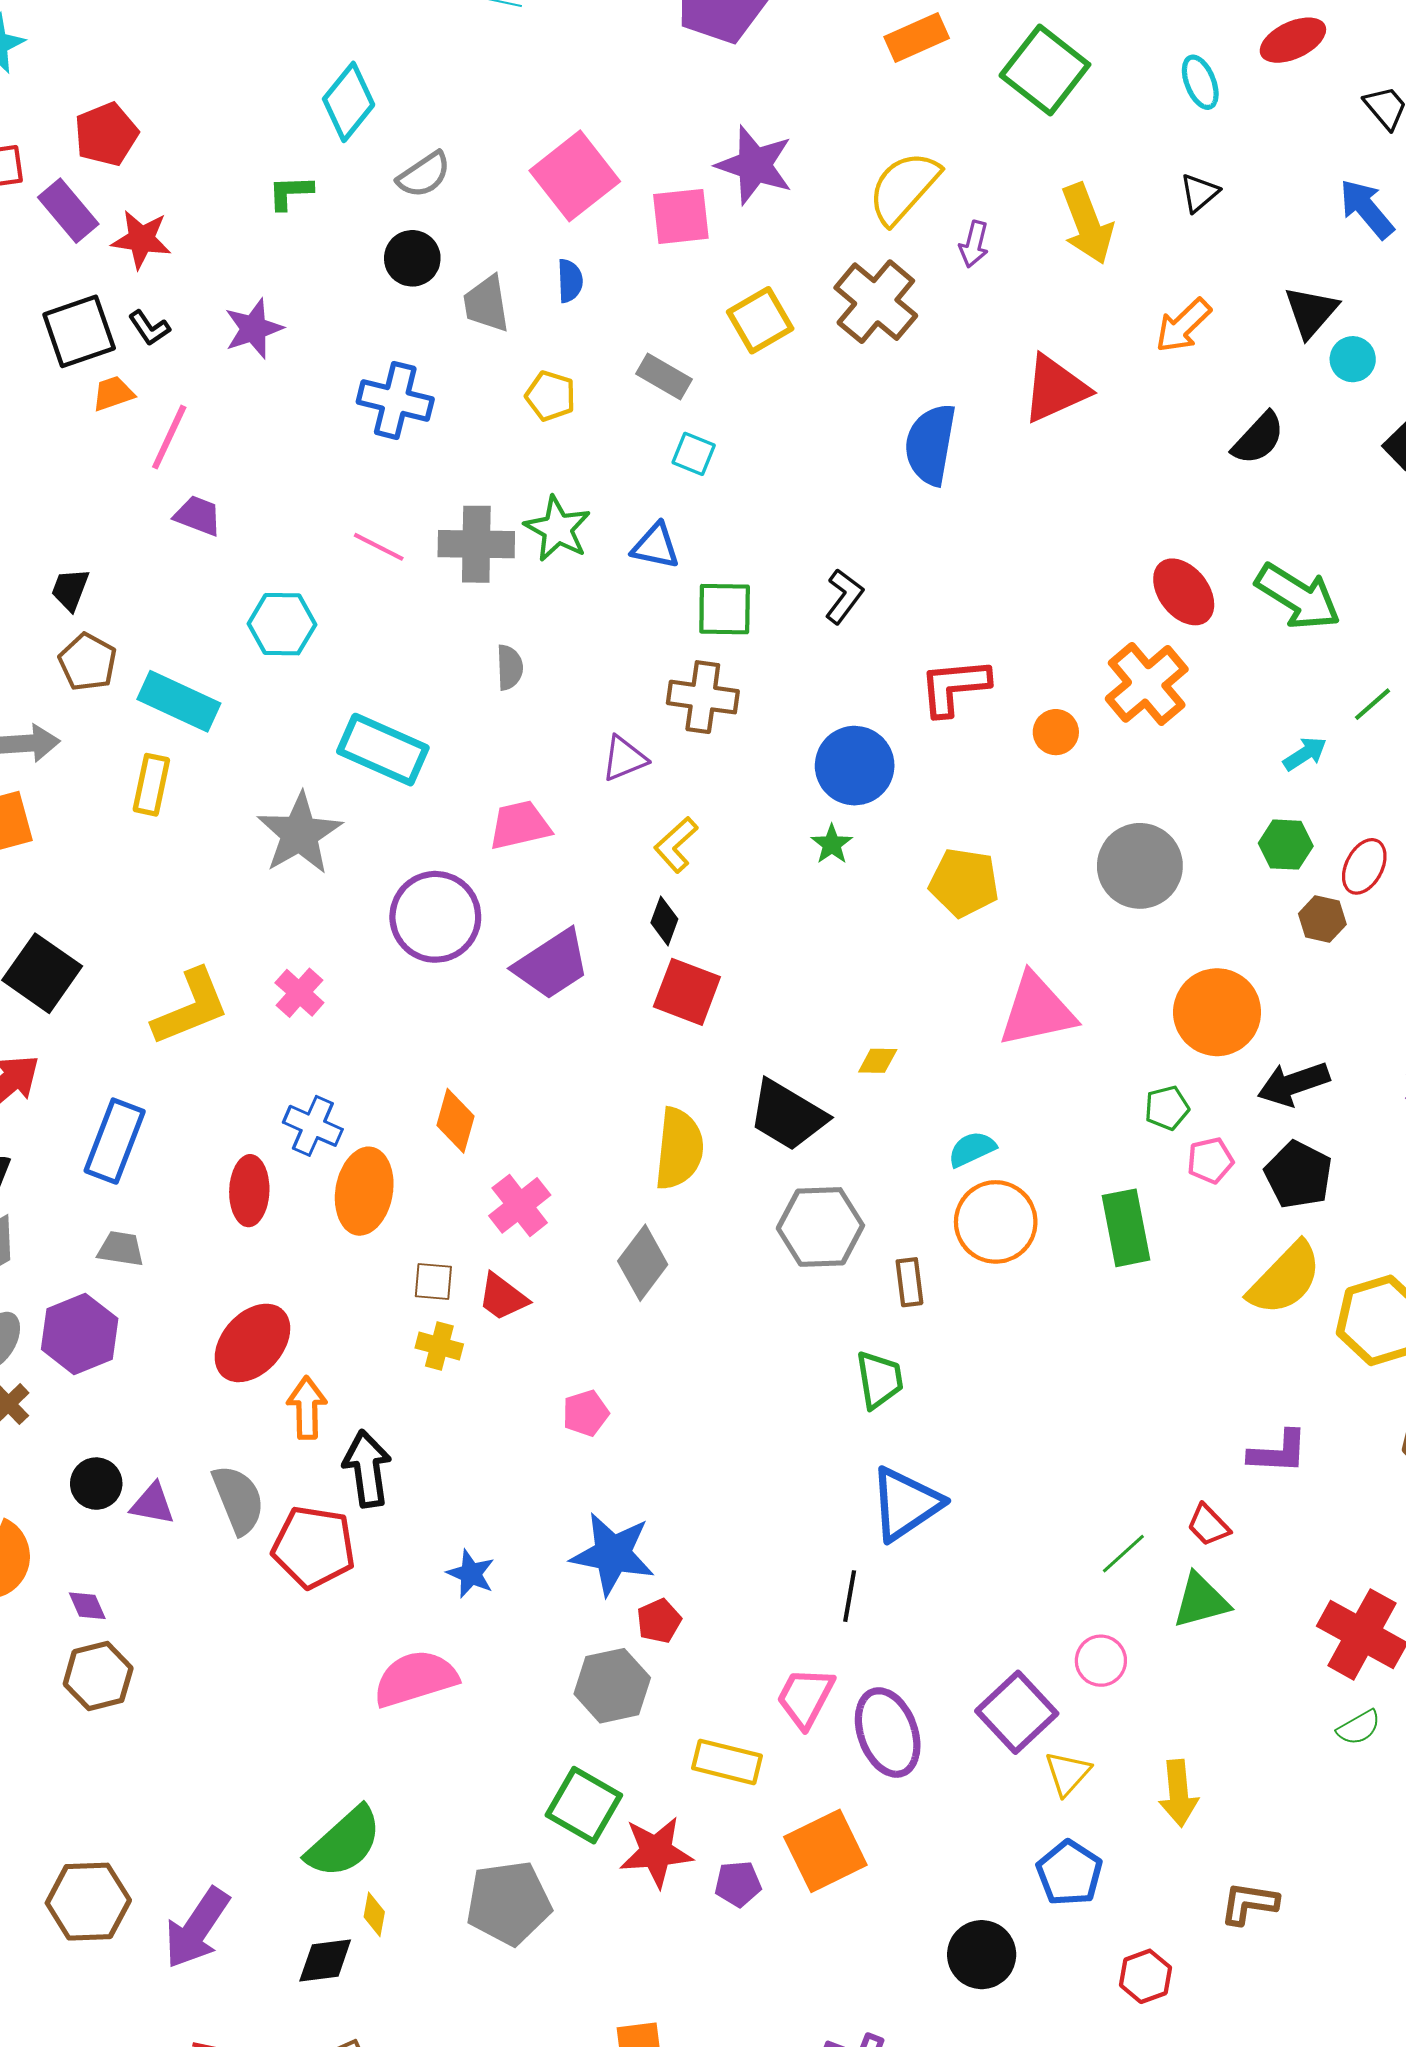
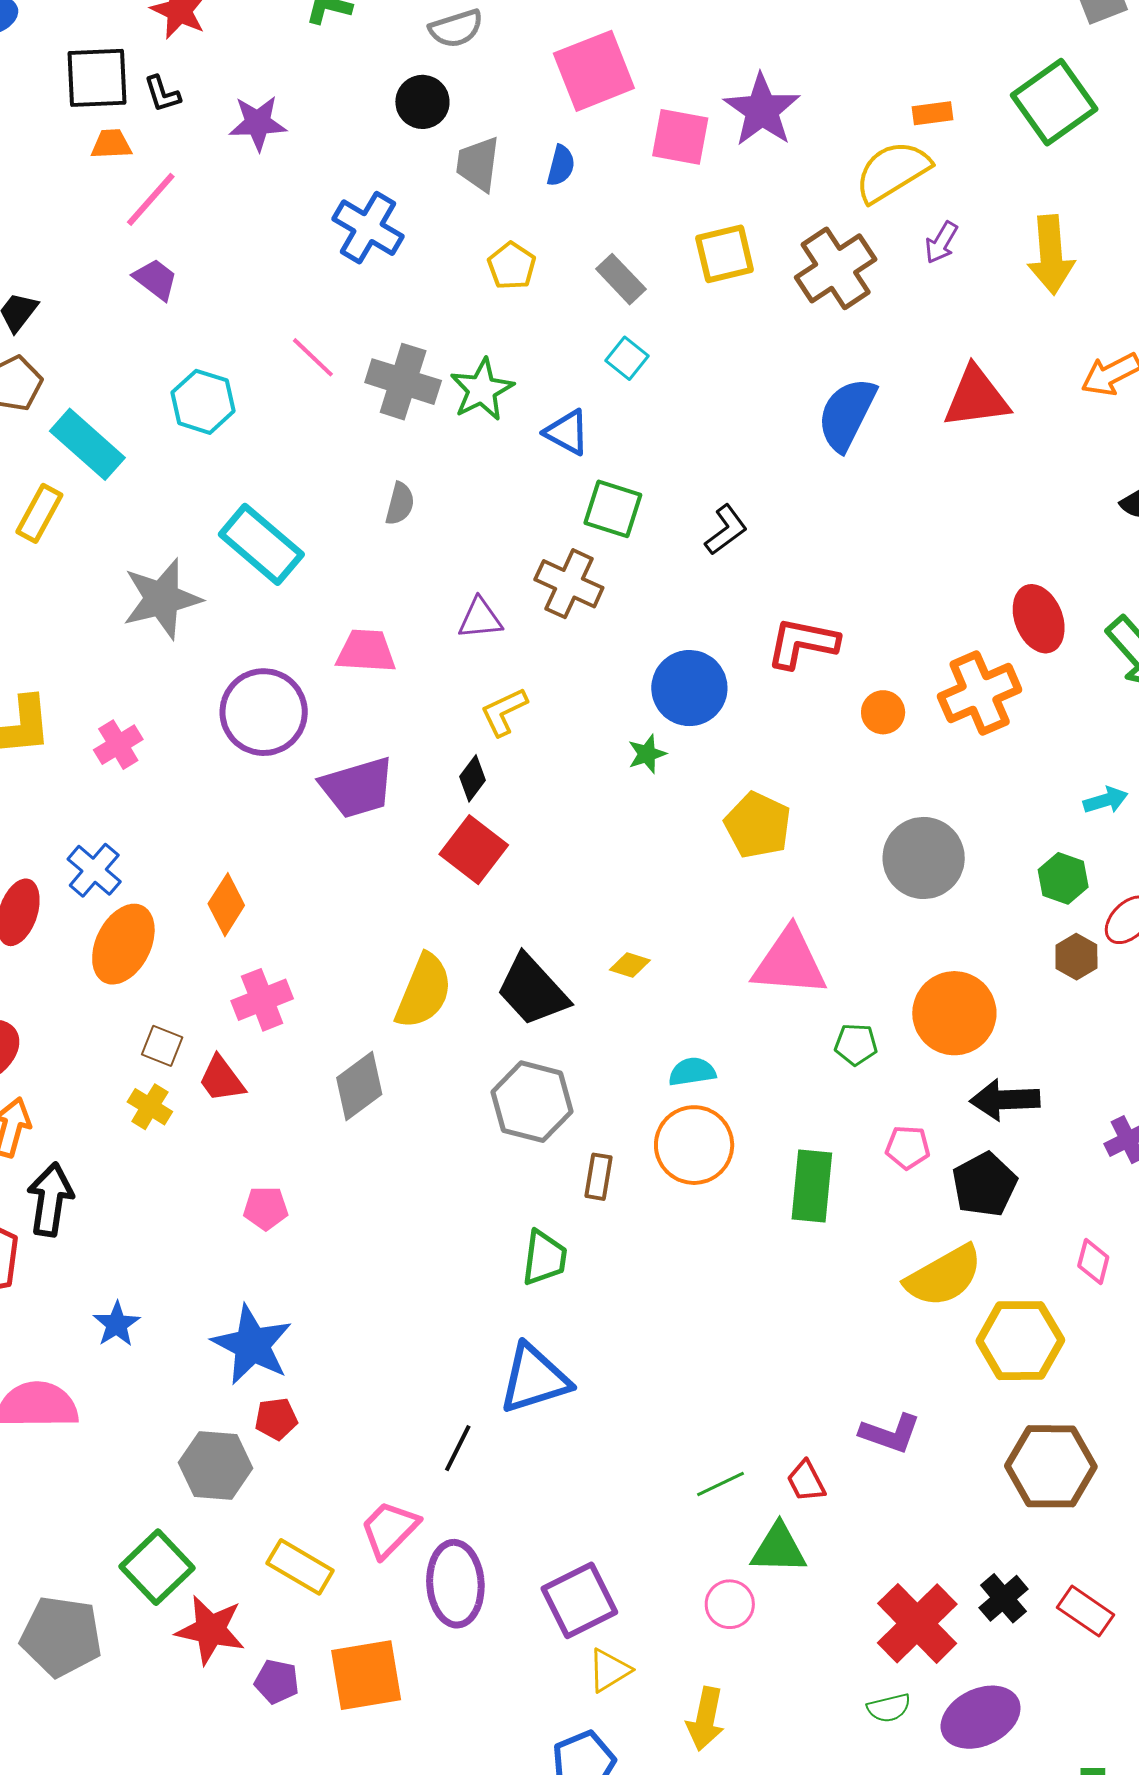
orange rectangle: (917, 37) -> (933, 113), moved, size x0.7
green pentagon: (1167, 1108) -> (856, 1044), moved
pink circle: (1101, 1661) -> (730, 1604), moved

